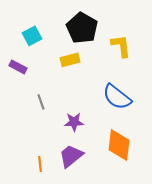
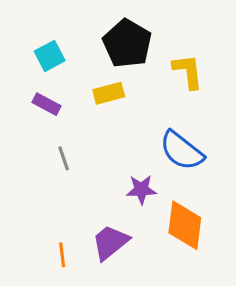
purple rectangle: (18, 67) -> (47, 104), moved
purple star: (74, 122) -> (141, 190), moved

